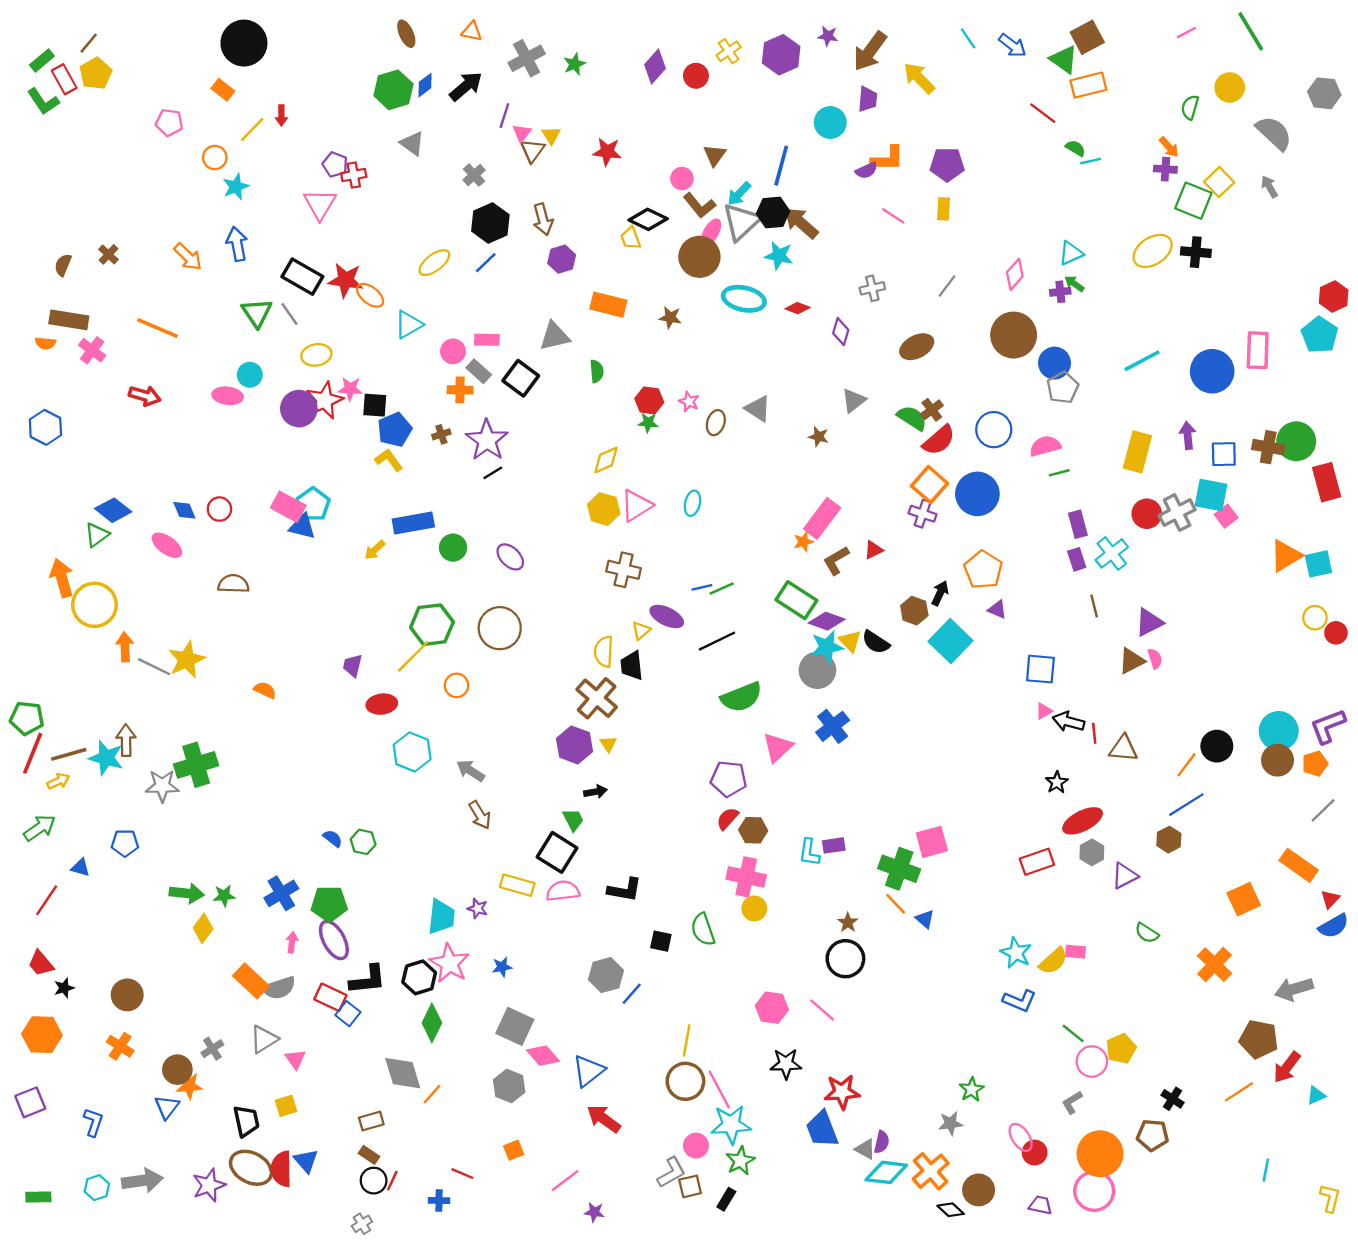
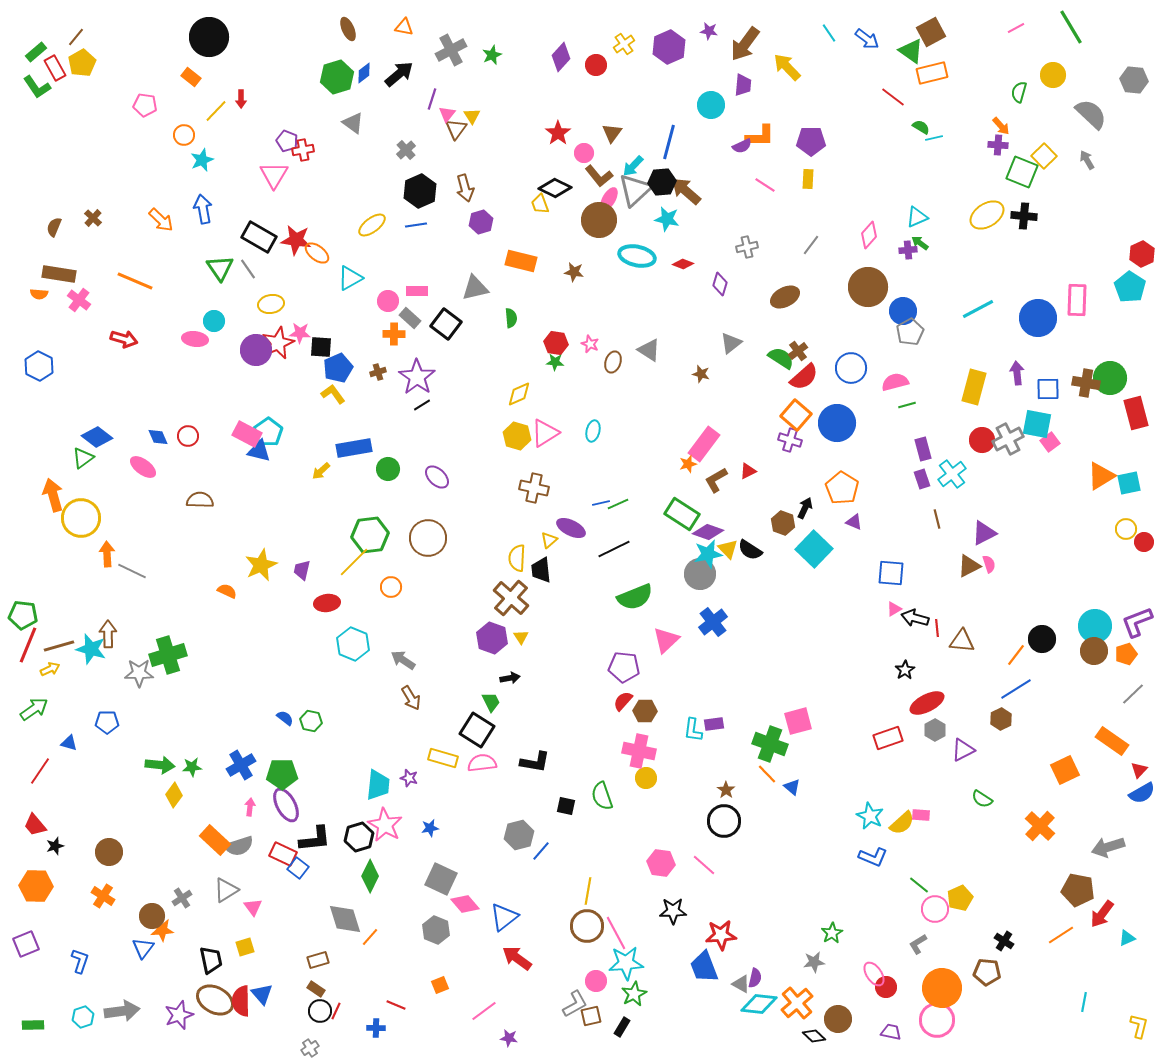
red star: (607, 152) -> (558, 133), moved, turned 30
blue line: (486, 263) -> (416, 225), turned 35
yellow star: (187, 660) -> (261, 565), moved

